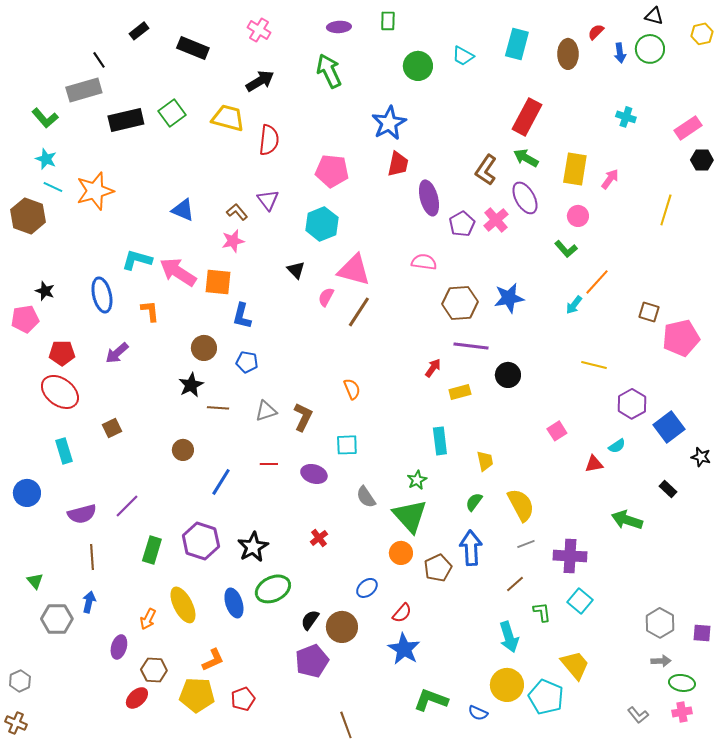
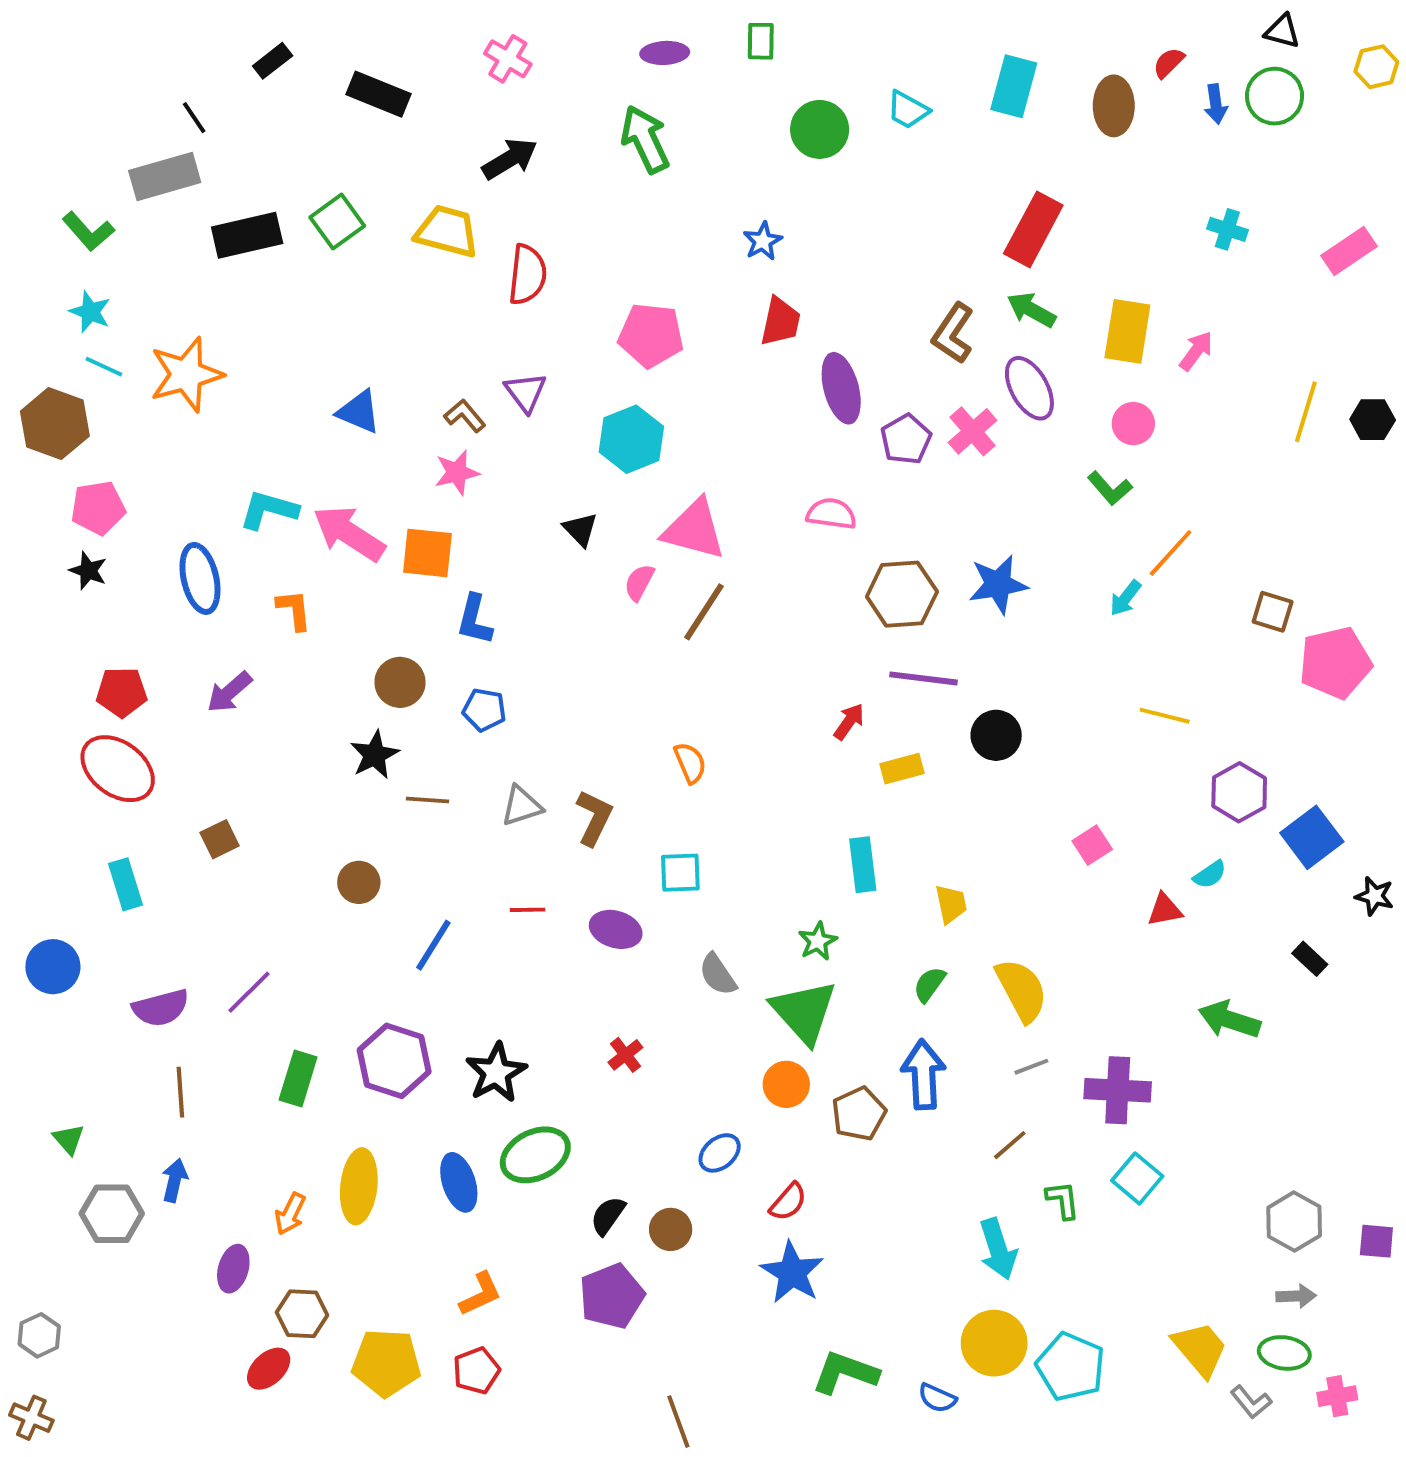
blue star: (389, 123) -> (763, 241), size x0.6
black hexagon: (702, 160) -> (1373, 420), moved
pink pentagon: (25, 319) -> (98, 508), moved
yellow ellipse: (183, 605) -> (359, 1186), turned 33
brown circle: (342, 627) -> (671, 1229), size x0.7
orange L-shape: (213, 660) -> (480, 1294), moved
yellow trapezoid: (575, 665) -> (1200, 1349), moved
green ellipse: (682, 683) -> (1284, 1353), moved

